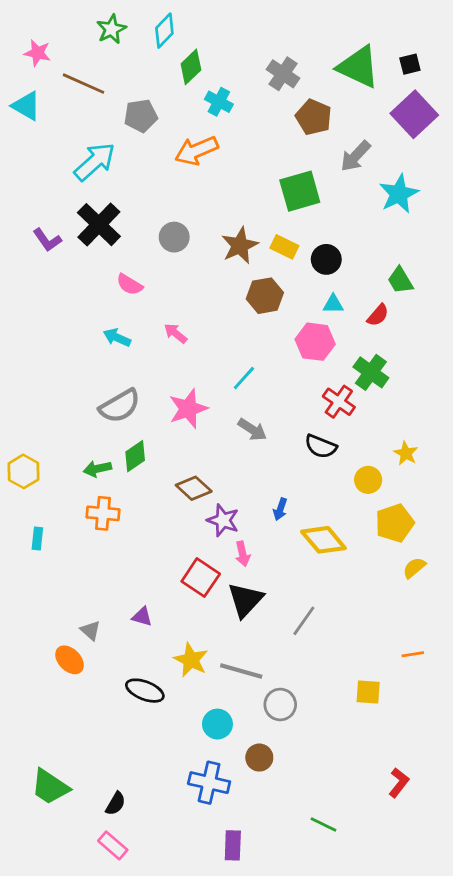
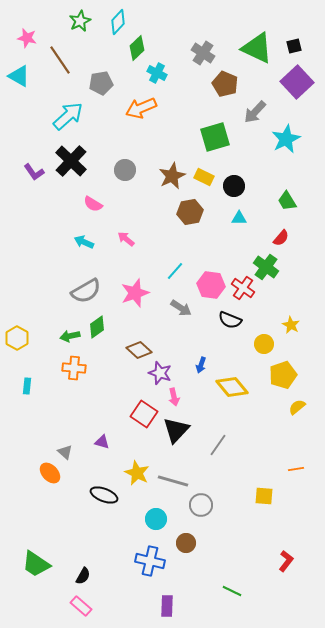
brown line: (83, 84) -> (60, 60), turned 32
red semicircle: (378, 315) -> (281, 238), moved
pink hexagon: (315, 342) -> (211, 285), moved

